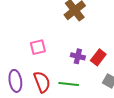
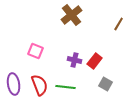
pink square: (38, 47) -> (36, 51), turned 35

